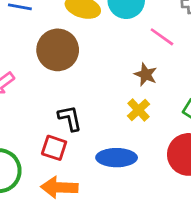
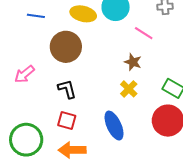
black L-shape: (70, 118) -> (67, 89), moved
blue ellipse: (117, 158) -> (114, 126), turned 68

